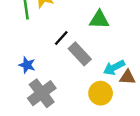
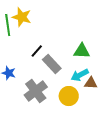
green triangle: (99, 20) -> (82, 51), moved
gray cross: (42, 93) -> (36, 91), moved

